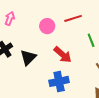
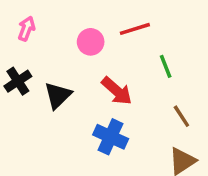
blue cross: (59, 81) -> (111, 137), turned 36

